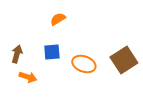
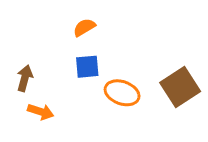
blue square: (52, 52) -> (87, 67), moved

